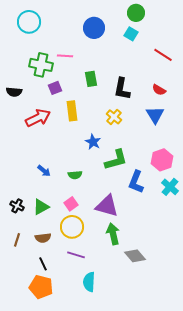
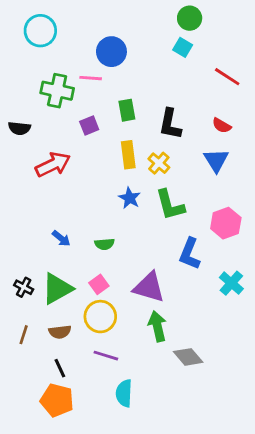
blue circle: (94, 28) -> (111, 52), moved
purple square: (55, 88) -> (89, 125), moved
yellow rectangle: (72, 111) -> (128, 155), moved
green L-shape: (116, 160) -> (170, 205), moved, turned 90
cyan cross: (170, 187) -> (231, 283), moved
green triangle: (41, 207) -> (57, 289), size x1.4

